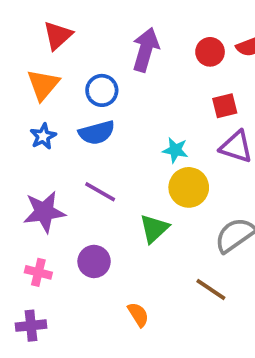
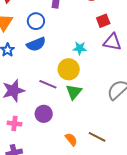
yellow circle: (189, 187) -> (69, 69), moved
purple line: (100, 192) -> (48, 84), moved
brown line: (211, 290) -> (97, 137), moved

